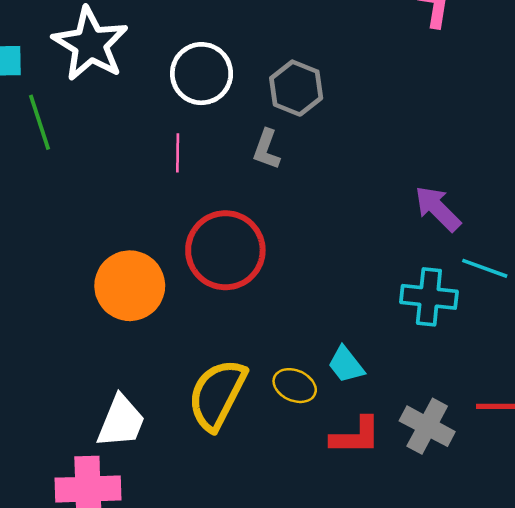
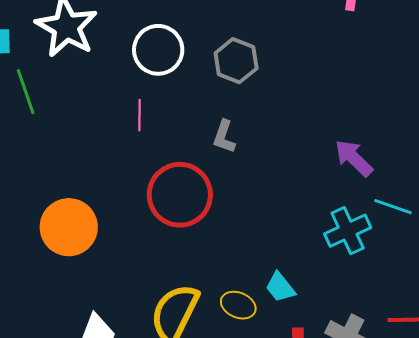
gray L-shape: (266, 149) -> (224, 137), moved
orange circle: (130, 286) -> (69, 227), moved
cyan cross: (429, 297) -> (348, 231), turned -30

